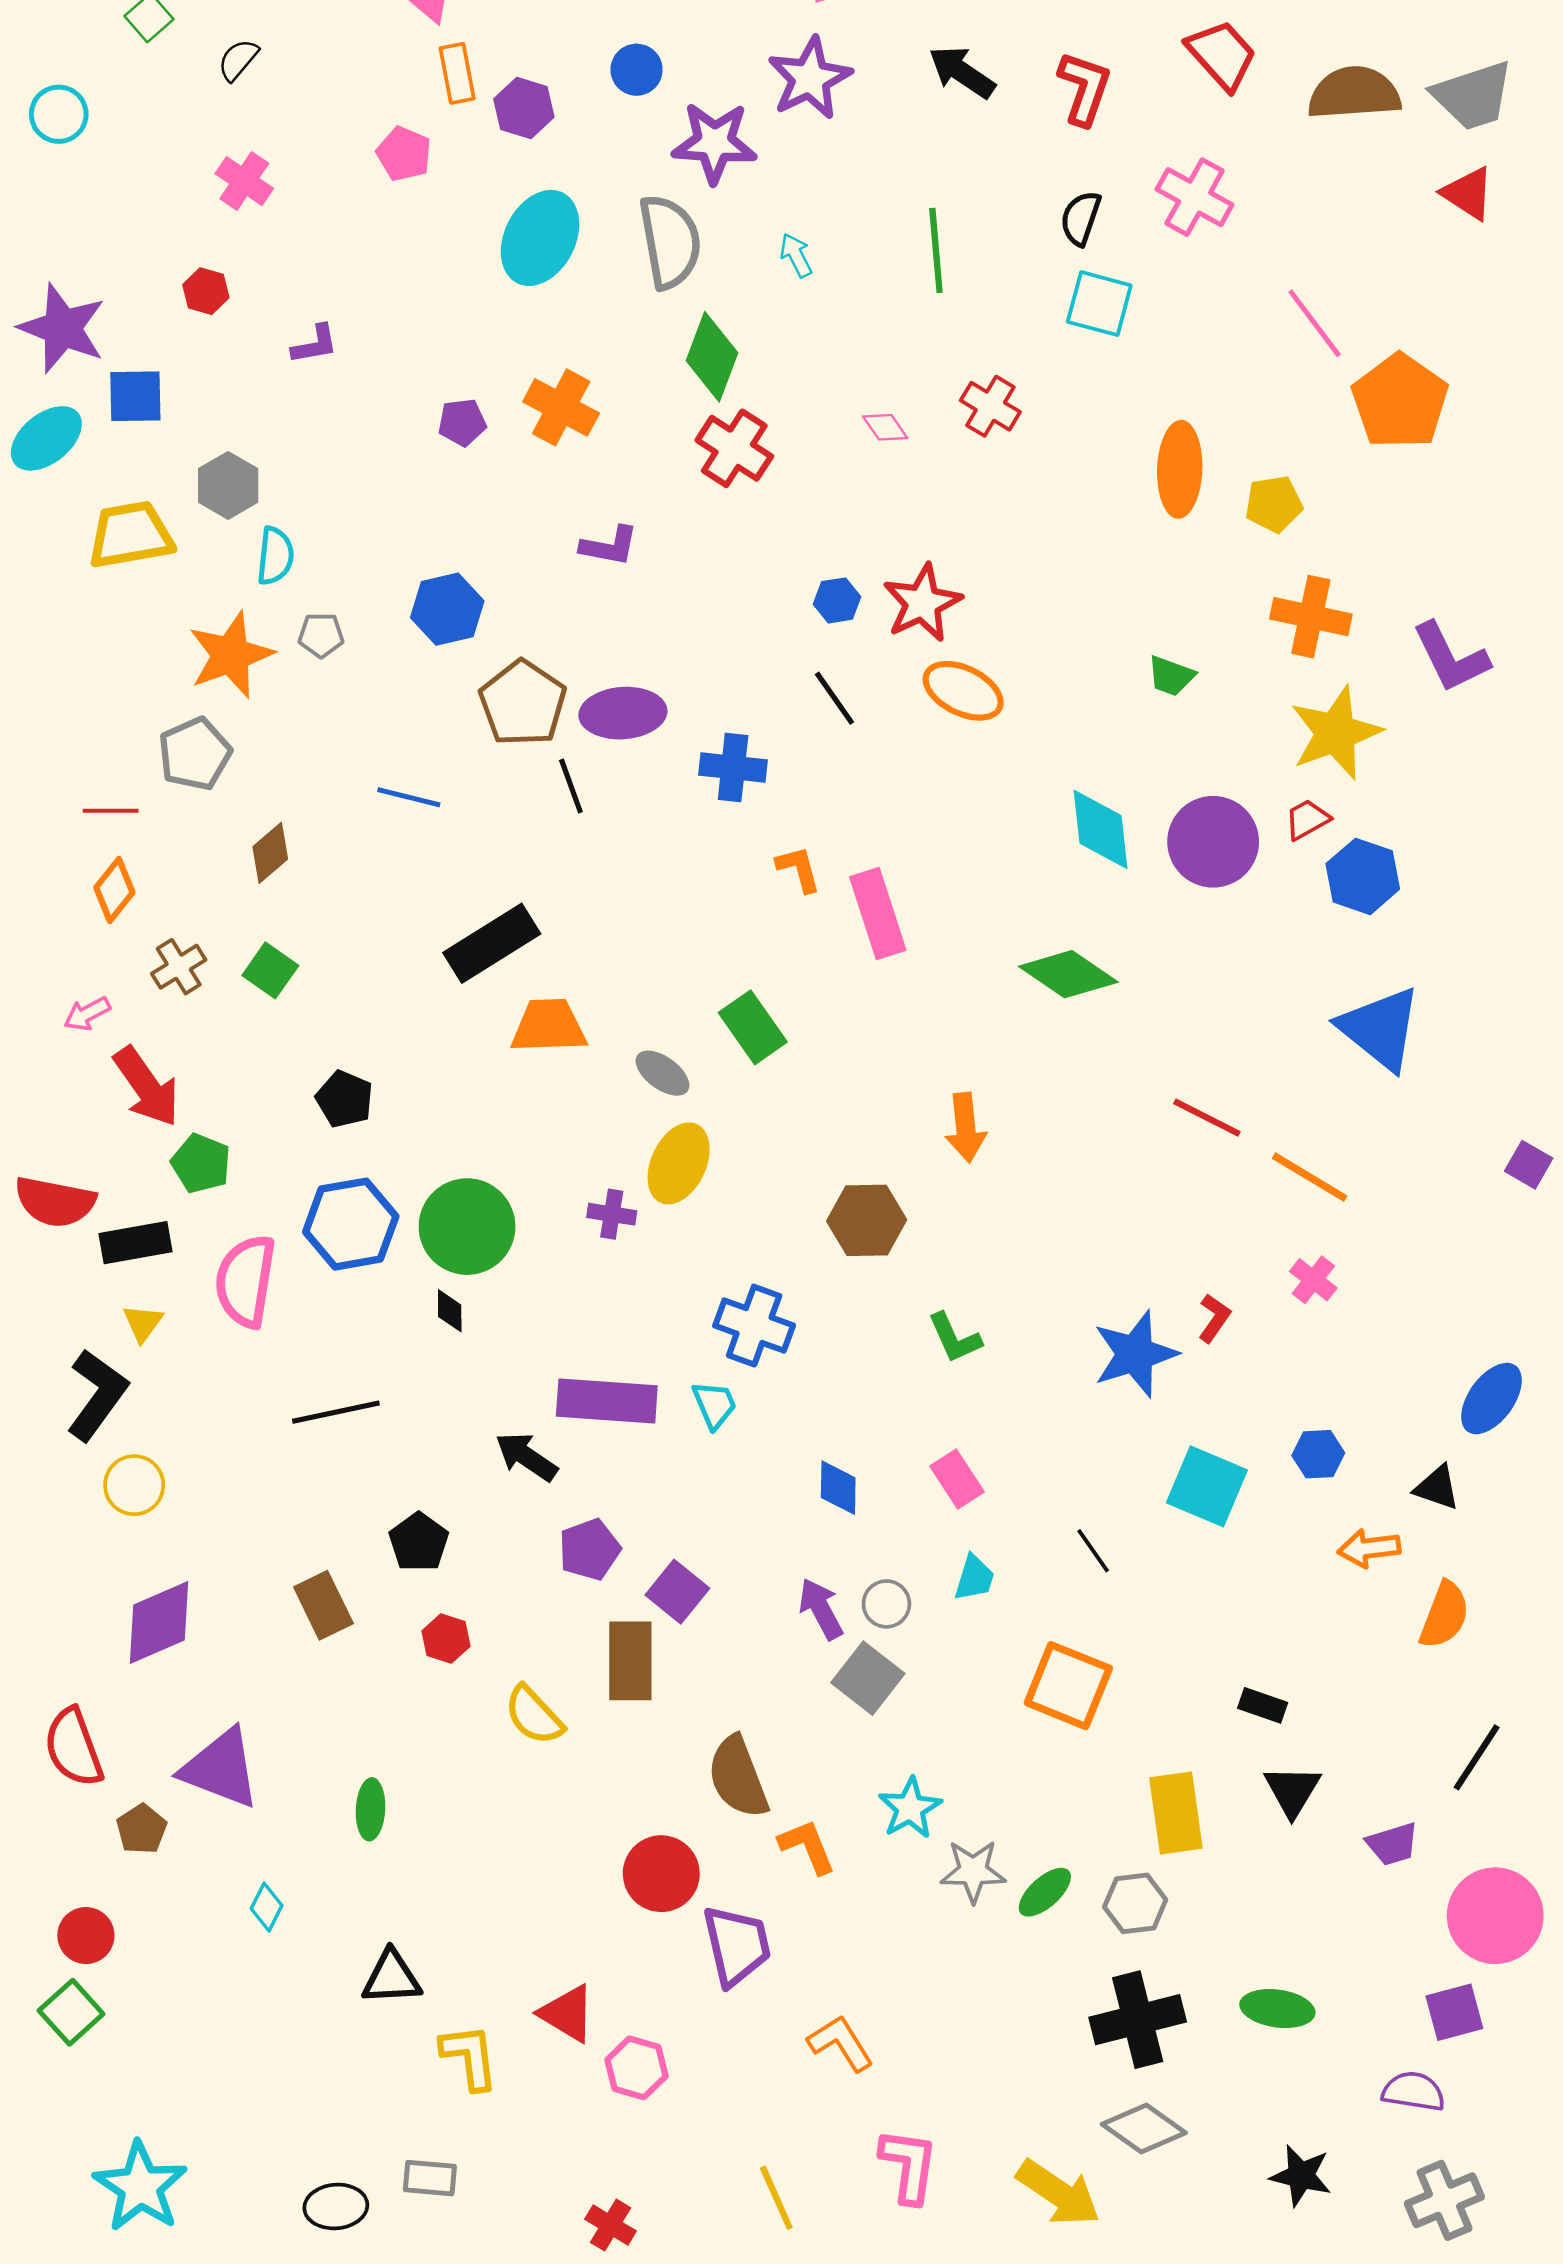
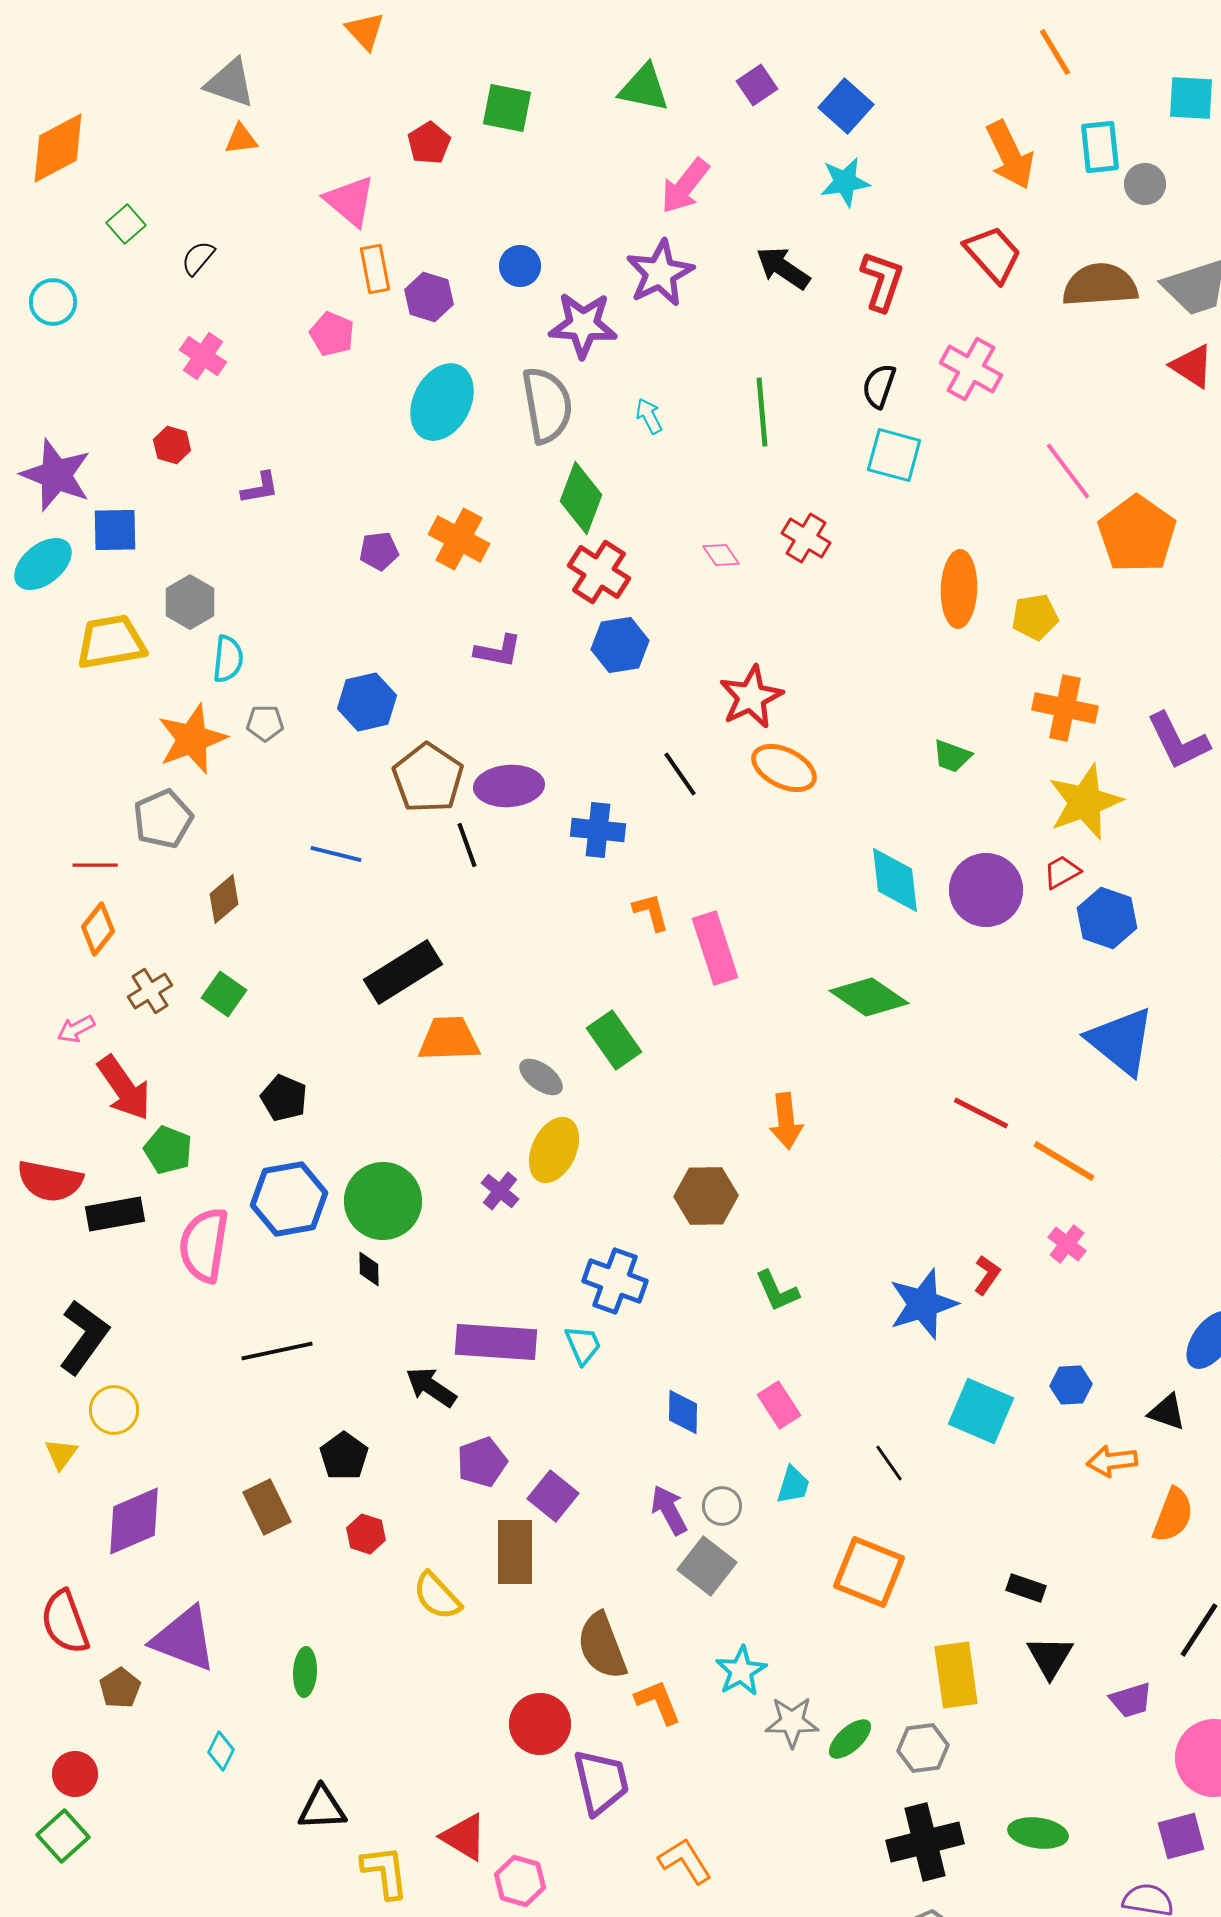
blue hexagon: (837, 600) -> (620, 645), moved, size x1.5
purple cross: (612, 1214) -> (500, 1191), turned 30
yellow triangle: (143, 1323) -> (61, 1454), moved

